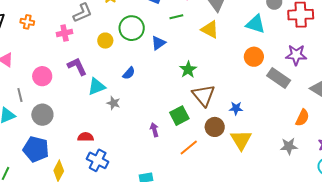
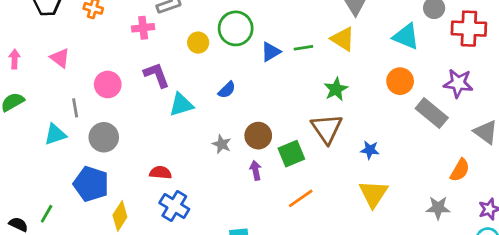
green line: (176, 17) -> (303, 48), moved
green star: (188, 70) -> (336, 89), moved
gray star: (113, 103) -> (222, 144), moved
brown circle: (215, 127) -> (258, 136), moved

